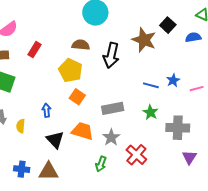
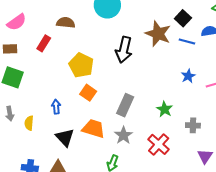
brown semicircle: (81, 45) -> (66, 23), moved
blue line: (151, 85) -> (187, 41), moved
gray rectangle: (113, 108) -> (125, 105), turned -55
gray cross: (178, 128) -> (193, 125), size x0.6
red cross: (136, 155) -> (159, 144), moved

